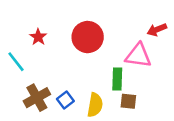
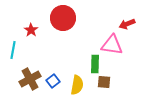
red circle: (88, 37) -> (63, 18), moved
cyan line: (16, 62) -> (13, 50), turned 48

